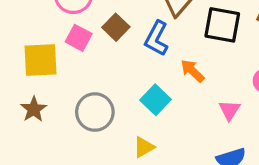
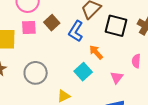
pink square: (79, 38) -> (29, 27), turned -35
cyan square: (155, 100) -> (83, 72), moved

